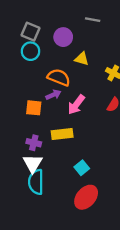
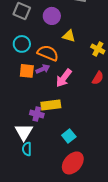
cyan circle: (30, 51) -> (22, 44), moved
orange square: (34, 108) -> (27, 71), moved
purple cross: (34, 143) -> (37, 114), moved
cyan semicircle: (36, 182) -> (27, 149), size x0.6

